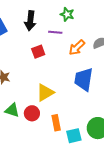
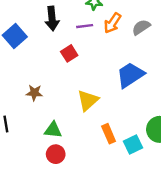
orange arrow: (77, 47) -> (112, 23), moved
blue trapezoid: (84, 79) -> (130, 75), turned 60
red circle: (32, 113) -> (56, 154), moved

